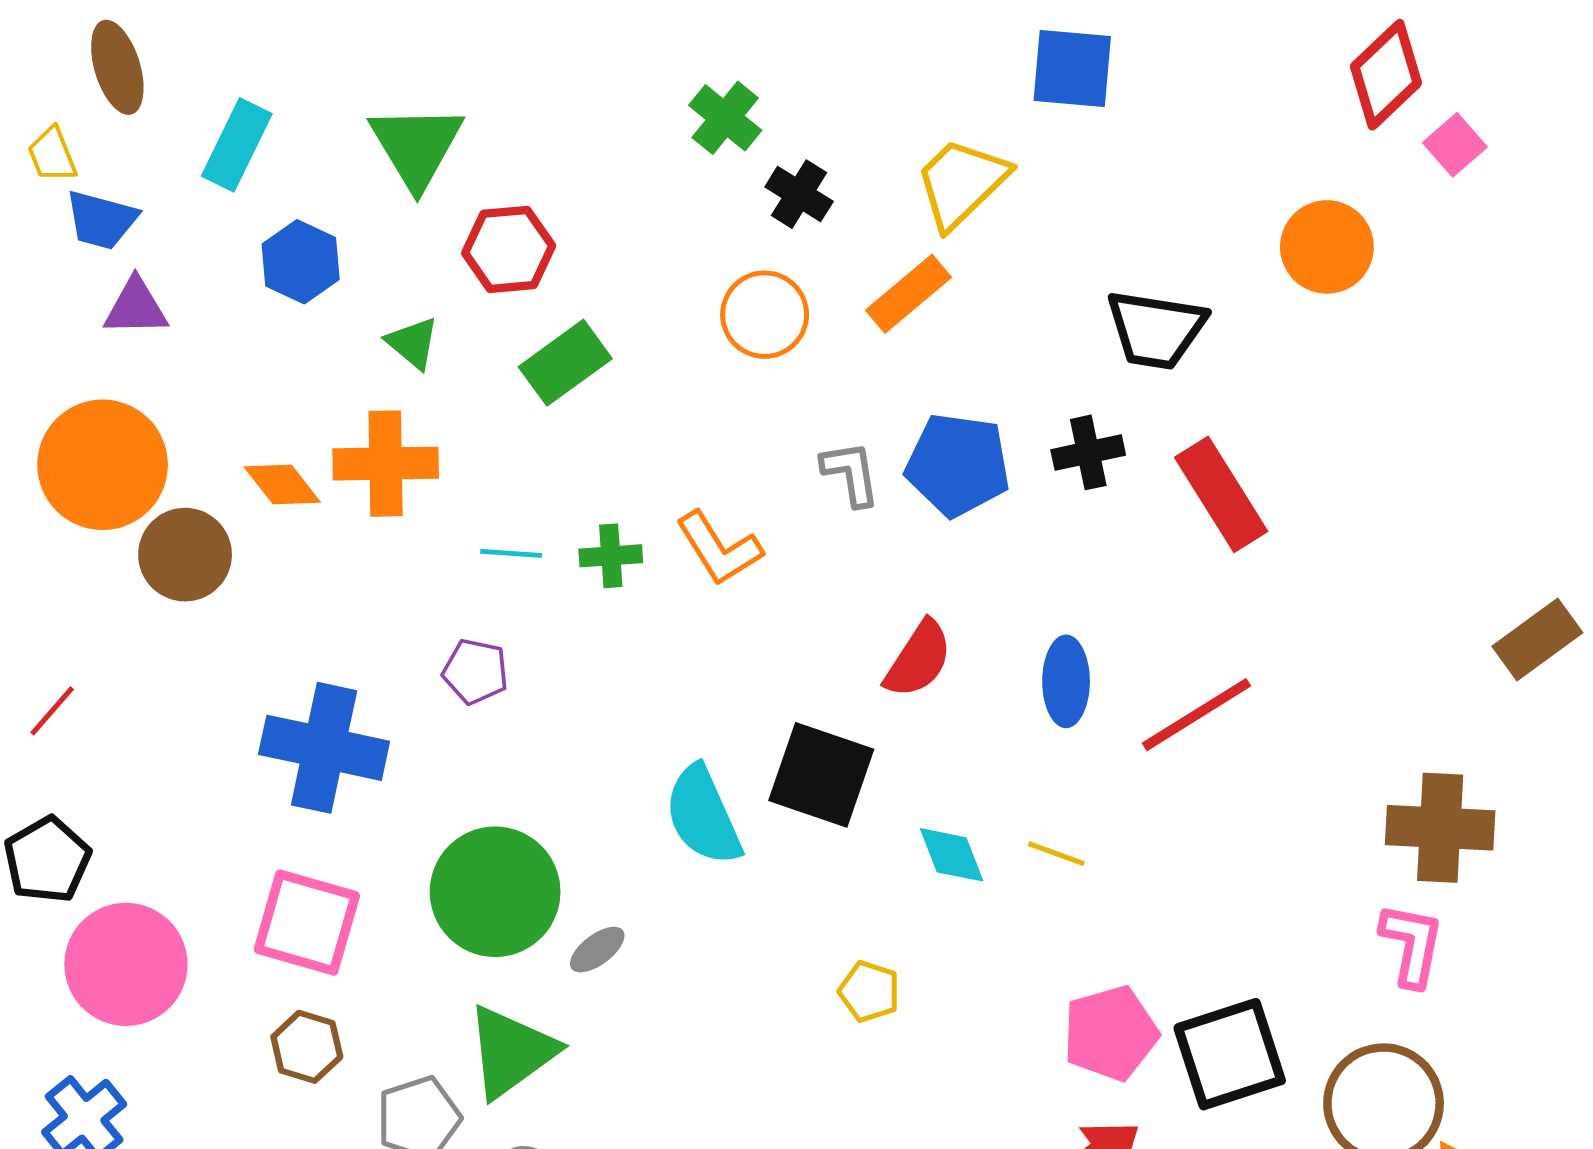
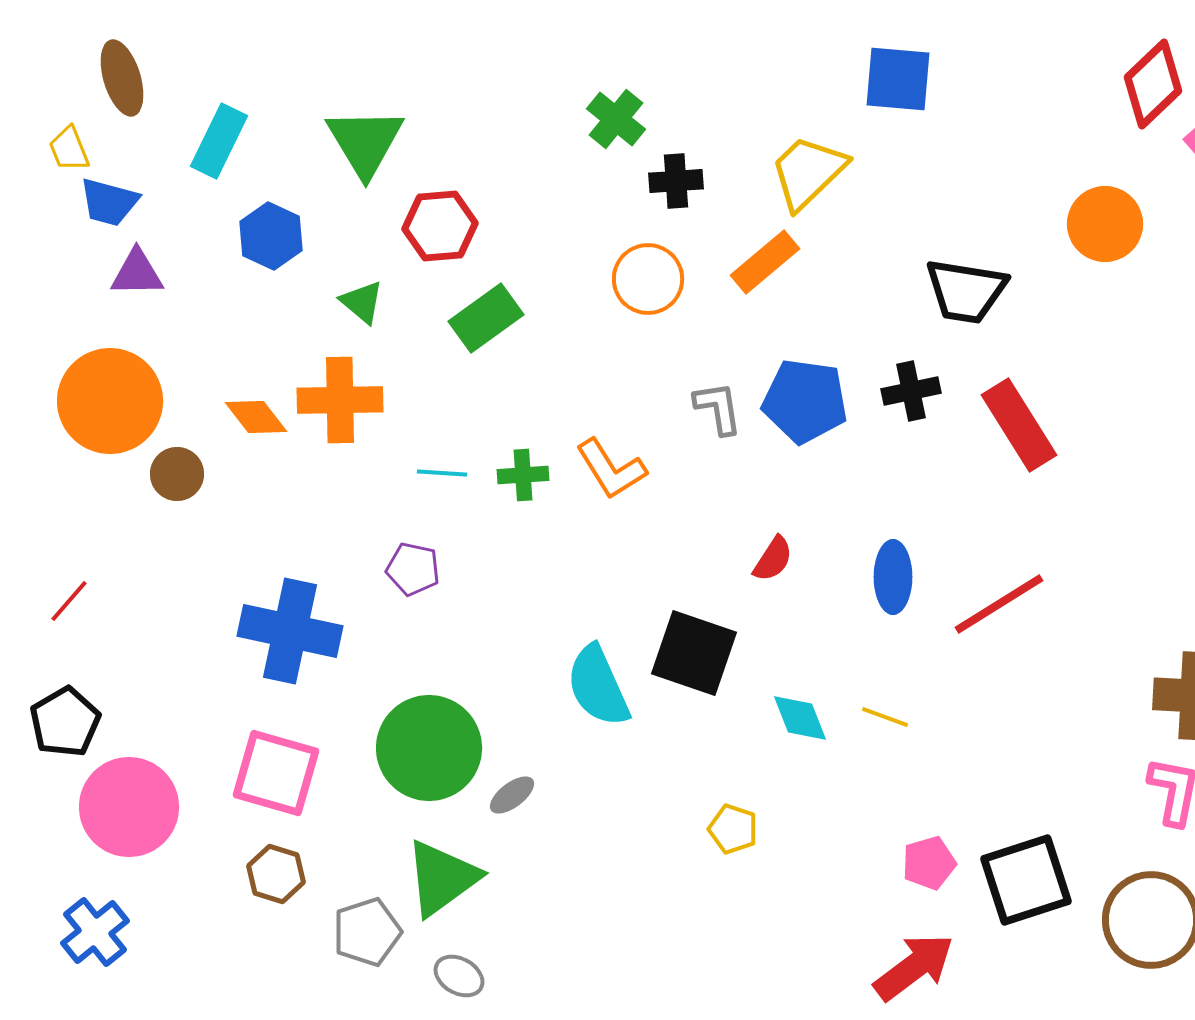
black cross: (799, 194) -> (676, 181), turned -36
brown circle: (185, 555) -> (177, 474), size x0.7
red semicircle: (918, 659) -> (773, 559), size x0.7
pink pentagon: (1110, 1033) -> (929, 863), size x0.7

